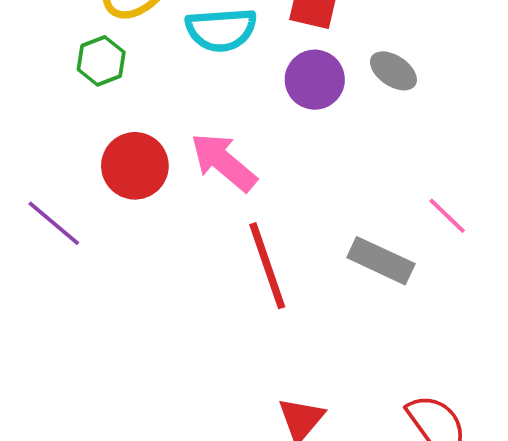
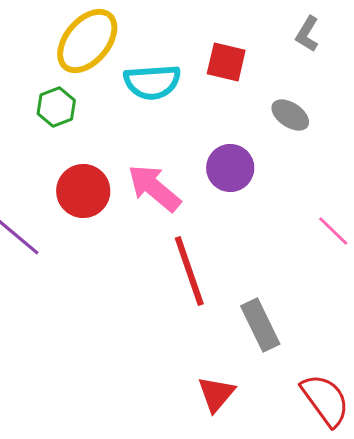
purple circle: (315, 80) -> (230, 168), moved
gray rectangle: (381, 261) -> (260, 325), moved, turned 39

